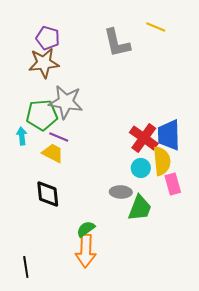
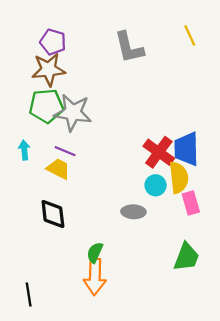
yellow line: (156, 27) -> (190, 35), moved, turned 42
green pentagon: (42, 115) -> (46, 106), moved
green trapezoid: (140, 208) -> (186, 257), moved
green semicircle: (86, 229) -> (95, 253), turned -30

